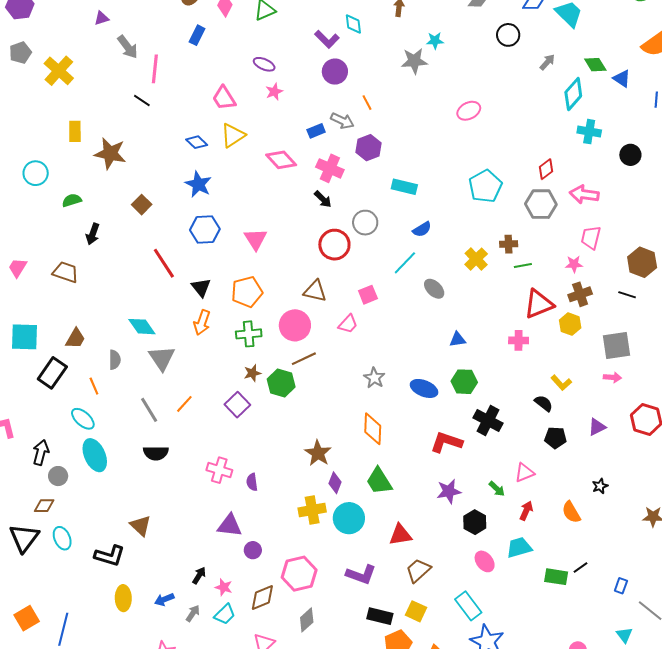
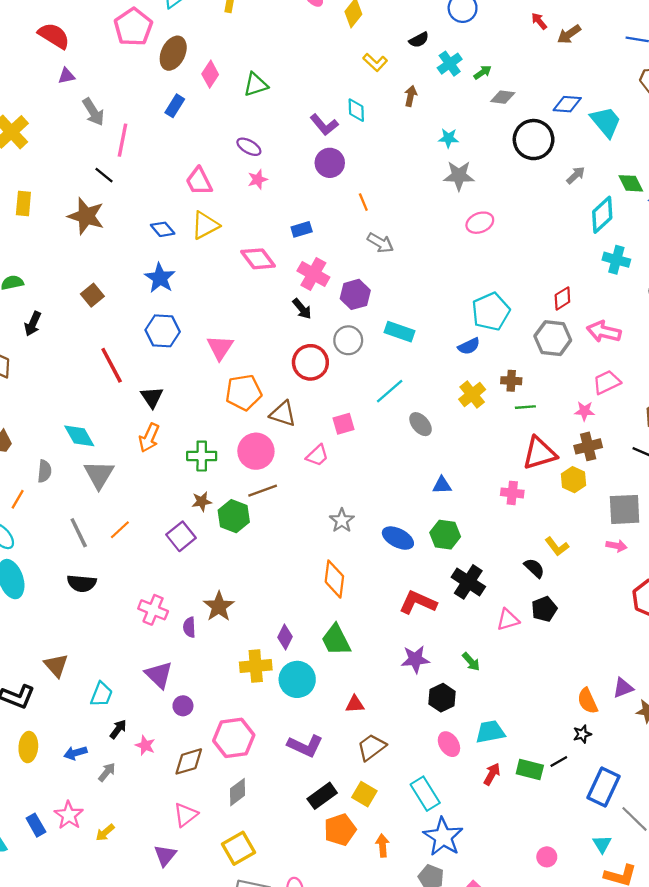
black circle: (508, 35) -> (534, 140), size x1.5
gray star: (414, 61) -> (459, 176), moved
gray arrow: (342, 121) -> (380, 243), moved
purple hexagon: (369, 148) -> (355, 294), moved
brown star: (110, 153) -> (86, 216), moved
cyan rectangle: (404, 187) -> (400, 332), moved
blue semicircle: (422, 229) -> (469, 346), moved
pink trapezoid: (591, 238) -> (607, 382), turned 45
orange pentagon: (247, 292) -> (244, 392), moved
orange line: (94, 386) -> (18, 499), turned 48
purple triangle: (597, 427) -> (623, 688), moved
black pentagon: (556, 438) -> (544, 609), turned -30
brown star: (318, 453) -> (219, 606), moved
pink triangle: (524, 473) -> (508, 620), moved
black star: (600, 486) -> (582, 734), moved
red arrow: (526, 511) -> (492, 774), moved
orange semicircle: (571, 512) -> (588, 701), moved
purple triangle: (230, 525) -> (159, 675), turned 32
red triangle: (400, 535) -> (355, 704), size x0.7
blue rectangle: (621, 586) -> (604, 787), size x2.0
cyan trapezoid: (225, 614) -> (101, 694), moved, turned -30
black rectangle: (380, 616) -> (322, 796), turned -55

